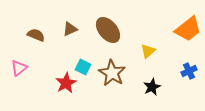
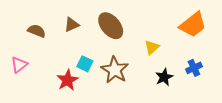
black star: (152, 87) -> (164, 77), moved

